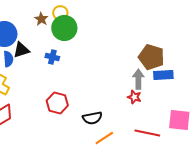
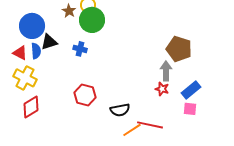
blue rectangle: (163, 75) -> (191, 90), moved, turned -36
pink square: (179, 120) -> (190, 109), moved, size x0.6
red line: (147, 133) -> (150, 125), moved

